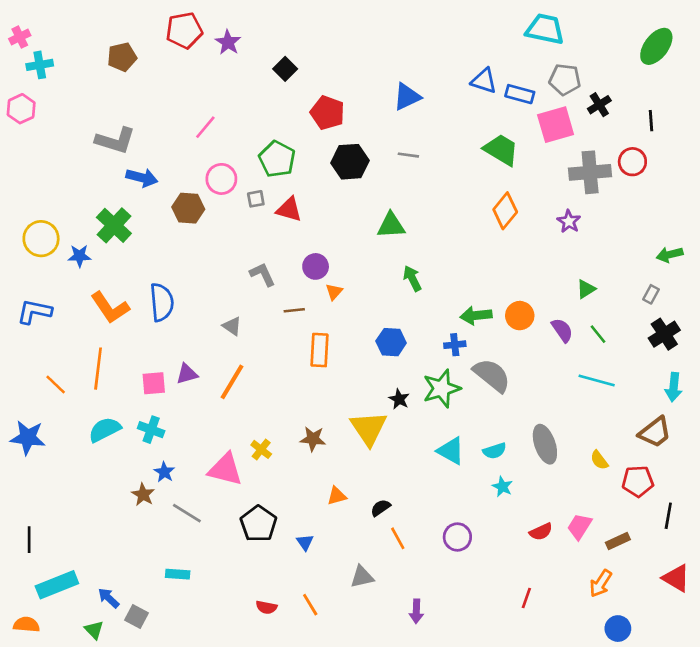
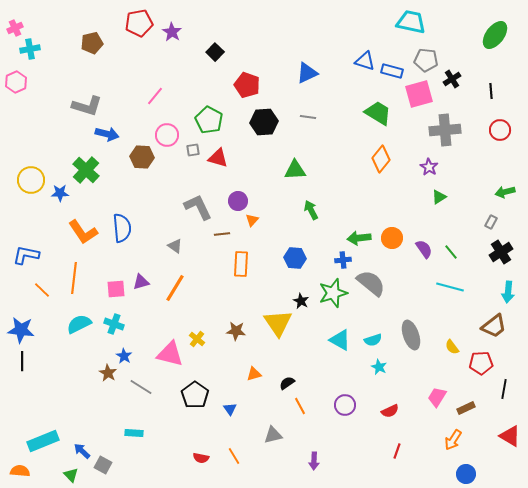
red circle: (632, 162) -> (500, 130), moved
gray L-shape: (262, 274) -> (198, 207), size x1.4
green triangle: (586, 289) -> (439, 197), moved
blue L-shape: (34, 312) -> (26, 255), moved
red semicircle: (541, 532) -> (390, 411), moved
black line: (29, 540) -> (22, 361), moved

